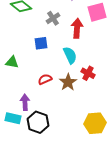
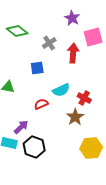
cyan semicircle: (70, 55) -> (61, 90), moved, turned 90
brown star: (68, 82) -> (75, 117), moved
purple arrow: (25, 102) -> (21, 127), turned 49

